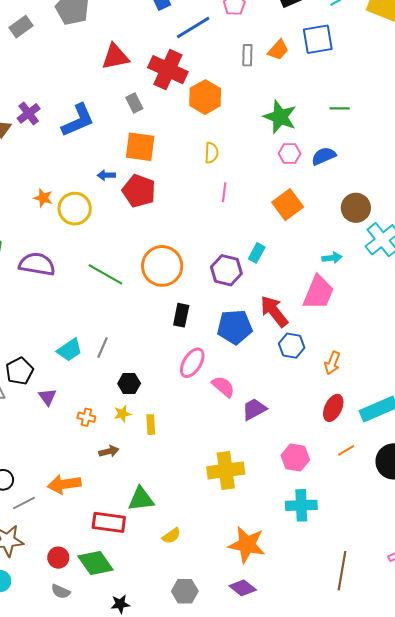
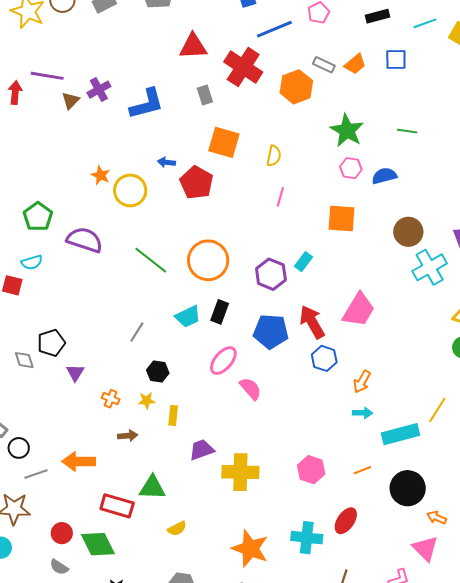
blue square: (318, 39) -> (396, 59), size x0.7
gray rectangle: (247, 55) -> (324, 65), turned -75
orange hexagon: (205, 97) -> (296, 87), moved
orange square: (140, 147) -> (224, 142), moved
orange square: (288, 205) -> (341, 218), turned 32
cyan arrow: (332, 258) -> (363, 413), moved
cyan trapezoid: (70, 350) -> (188, 316), moved
red ellipse: (333, 408) -> (346, 521), moved
purple trapezoid: (254, 409) -> (202, 450), moved
cyan cross: (301, 505) -> (307, 538), moved

